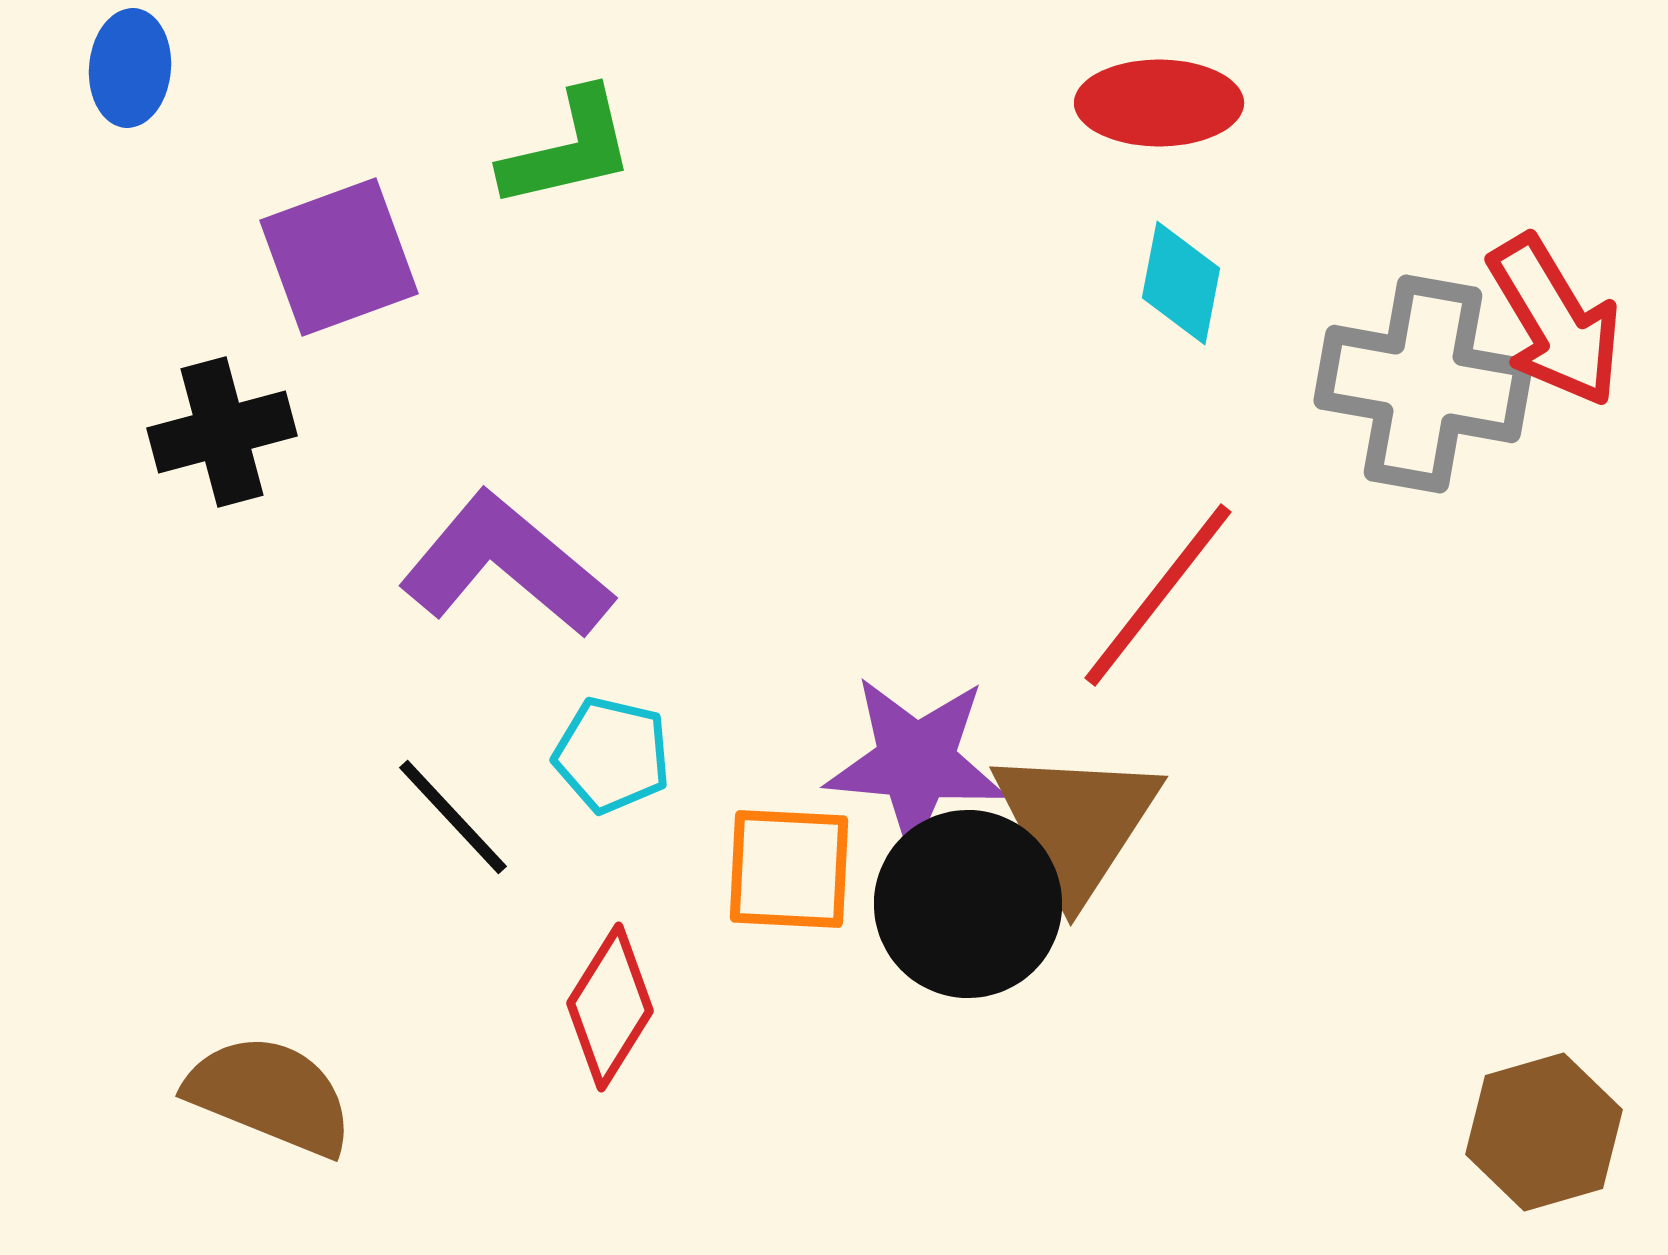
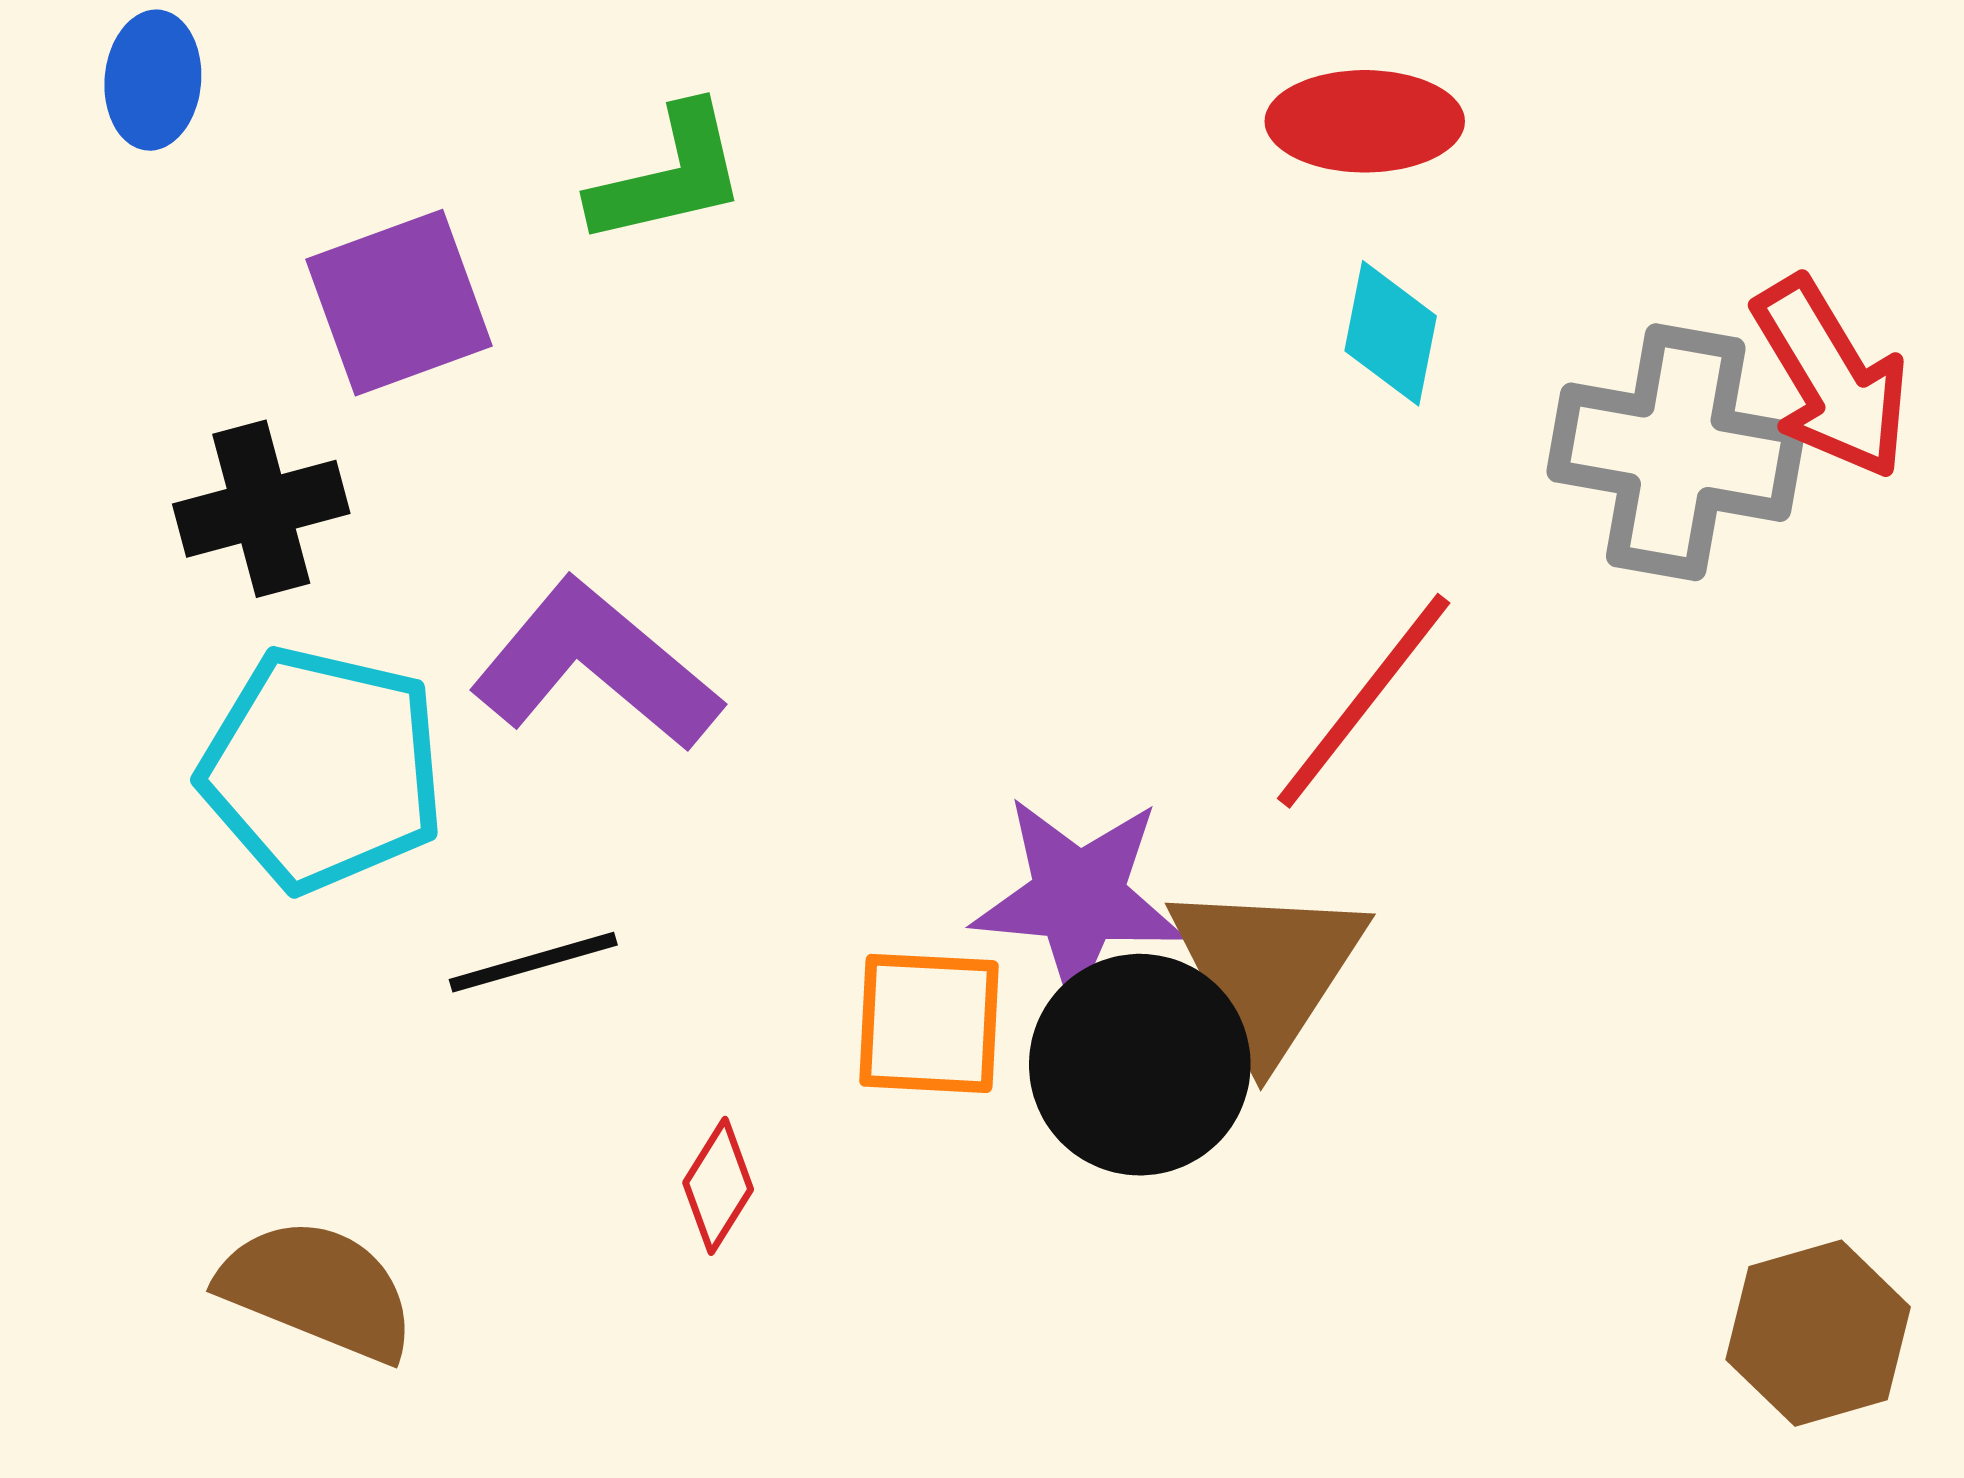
cyan pentagon: (612, 755) -> (322, 769), moved, size x1.8
black line: (453, 817) -> (533, 962), turned -63
red diamond: (610, 1007) -> (718, 1186), size x0.7

